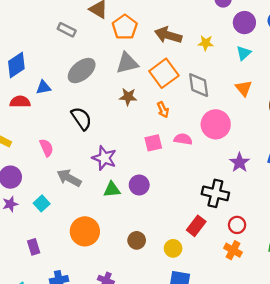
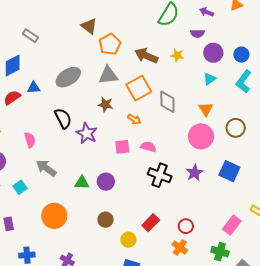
gray rectangle: (67, 30) -> (30, 36), moved
yellow star: (206, 43) -> (177, 55), moved
red semicircle: (20, 102) -> (12, 98), turned -42
orange arrow: (163, 110) -> (134, 119), turned -40
pink circle: (216, 124) -> (201, 136), moved
purple star: (104, 158) -> (87, 133), moved
black cross: (215, 193) -> (160, 175), moved
brown circle: (137, 240) -> (105, 220), moved

